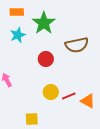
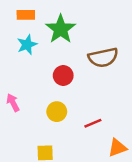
yellow circle: (51, 92) -> (57, 112), moved
orange triangle: (88, 101) -> (117, 148), moved, turned -49

